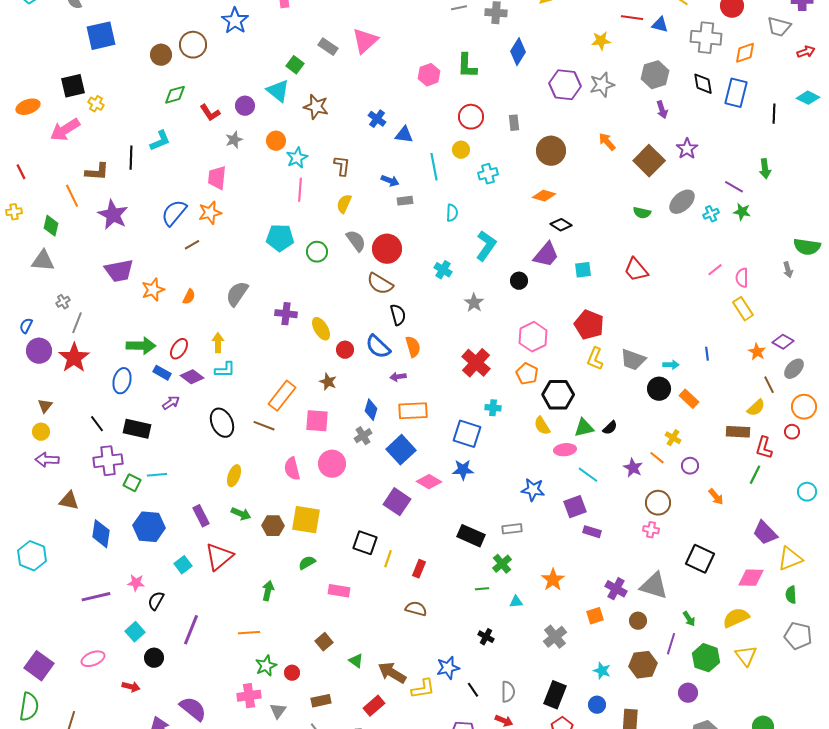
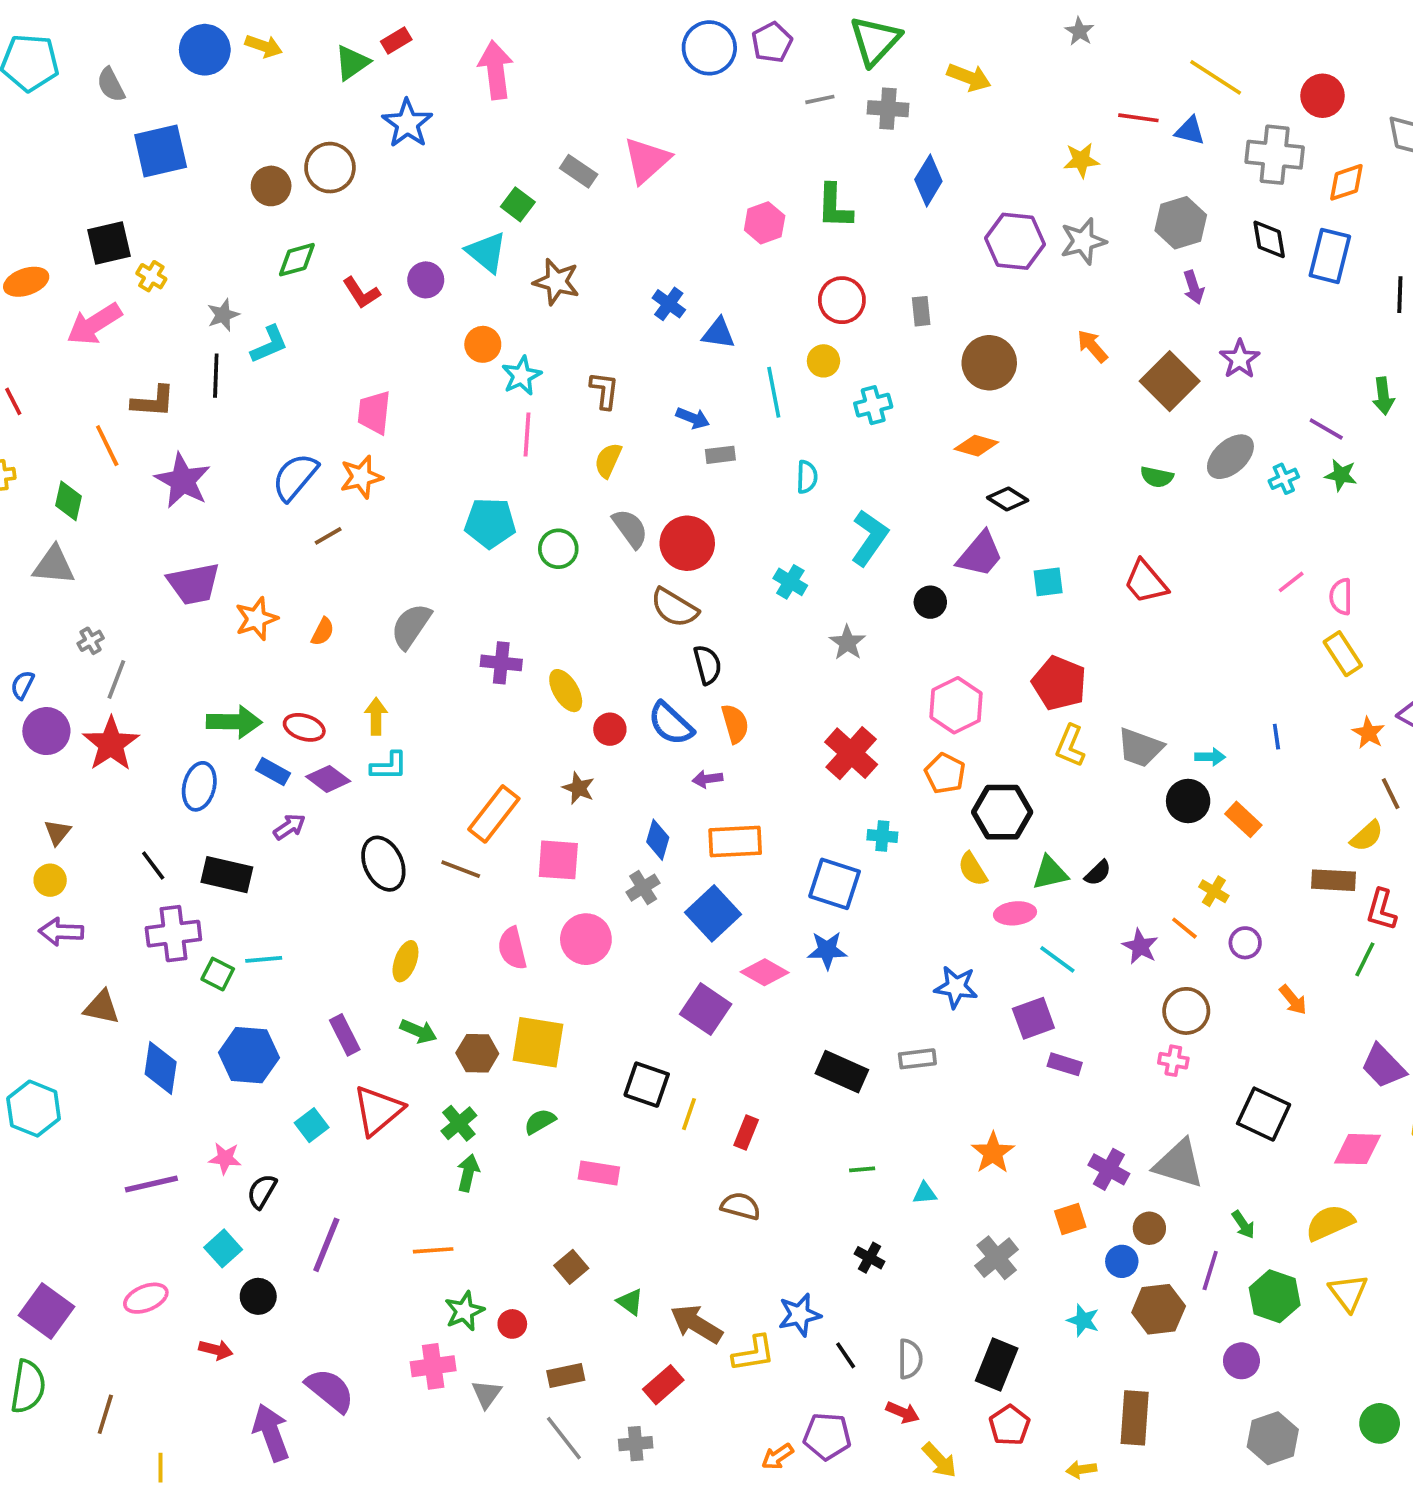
gray star: (234, 140) -> (223, 315), moved
red ellipse: (179, 349) -> (304, 727), turned 75
green cross: (502, 564) -> (459, 1123), moved
blue circle: (597, 705) -> (1122, 1261), moved

